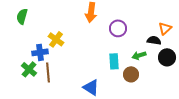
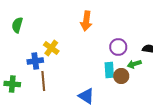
purple circle: (118, 28) -> (118, 47), moved
green cross: (29, 69) -> (12, 84), moved, turned -35
brown circle: (131, 74) -> (121, 76), moved

